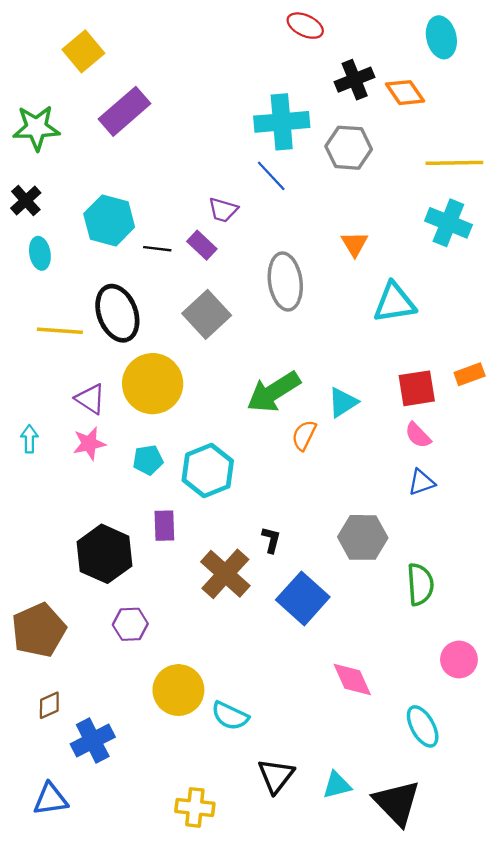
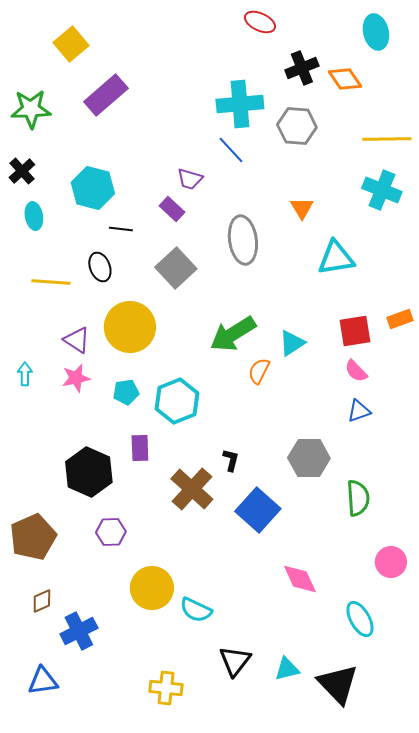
black line: (157, 249) -> (121, 229), moved
black ellipse: (117, 313) -> (100, 267), size x0.6

